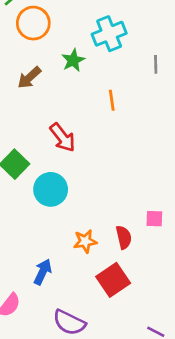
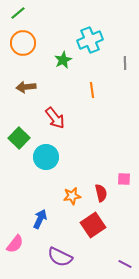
orange circle: (33, 23) -> (23, 43), moved
brown arrow: (29, 78) -> (26, 87), moved, turned 36

